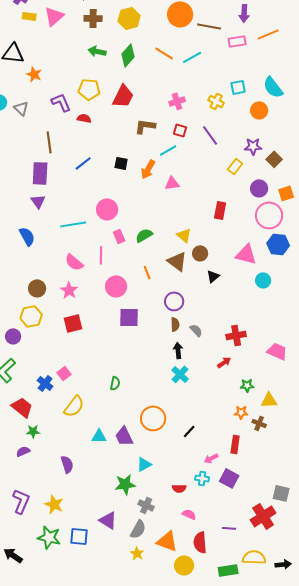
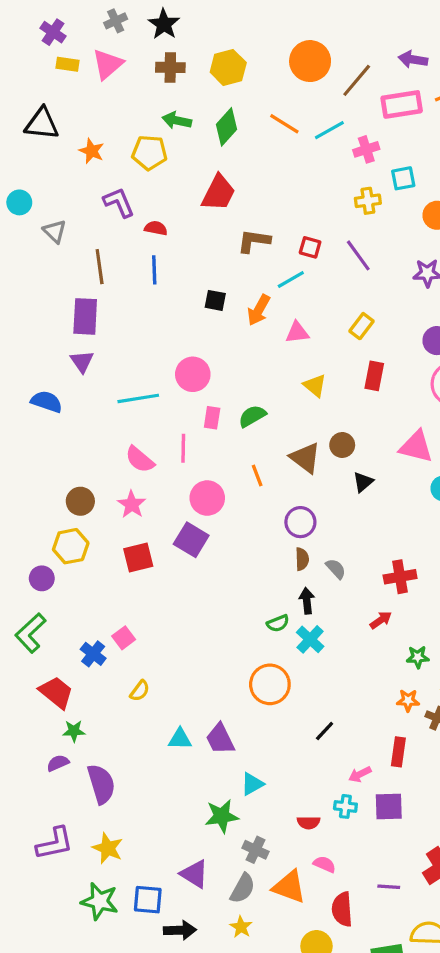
purple arrow: (244, 13) -> (413, 59), turned 96
brown line: (209, 26) -> (357, 80), turned -60
pink rectangle: (237, 41) -> (402, 104), size x1.4
orange star: (34, 74) -> (92, 151), moved
yellow pentagon: (89, 89) -> (149, 153), moved
pink cross: (177, 101) -> (366, 149), moved
yellow cross: (216, 101) -> (368, 201), turned -35
gray triangle: (21, 108) -> (55, 231), moved
blue line: (83, 163) -> (154, 270), moved, turned -54
yellow rectangle: (235, 166) -> (361, 326), moved
yellow triangle: (184, 235) -> (315, 386), moved
blue semicircle: (27, 236) -> (47, 402), moved, turned -42
pink rectangle: (119, 236) -> (212, 418), turned 32
purple square: (129, 317) -> (191, 540), moved, turned 30
green semicircle: (115, 383) -> (278, 623), moved, turned 56
yellow semicircle: (74, 406) -> (140, 691), size x0.6
orange circle: (153, 418) -> (270, 684), moved
purple semicircle: (67, 464) -> (101, 784), moved, size x1.4
purple square: (229, 478) -> (389, 806), turned -30
purple L-shape: (21, 501) -> (55, 843), turned 55
orange triangle: (167, 541) -> (289, 887), moved
black arrow: (13, 555) -> (180, 930), moved, turned 144

